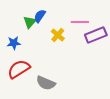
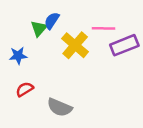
yellow cross: (58, 35) -> (75, 45), size x1.5
red semicircle: (19, 69) -> (25, 89), size x0.6

